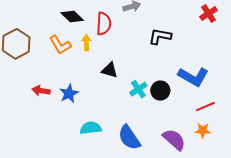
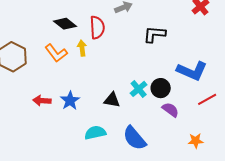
black triangle: (110, 70) -> (112, 100), moved
orange star: (203, 130) -> (196, 141), moved
purple semicircle: (174, 140) -> (170, 110), moved, size x0.7

